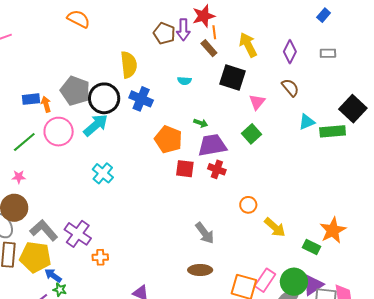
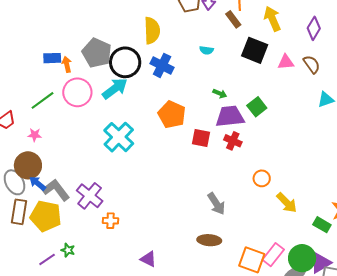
pink triangle: (257, 102) -> (286, 62), moved, turned 42
green square: (252, 134) -> (257, 107), moved
orange pentagon: (168, 139) -> (172, 115), moved
cyan cross: (103, 173) -> (119, 137), size x1.4
blue arrow: (53, 275) -> (37, 183), moved

